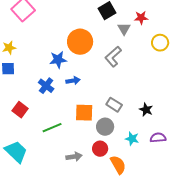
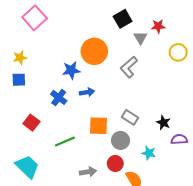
purple semicircle: (158, 138) -> (179, 139), moved

